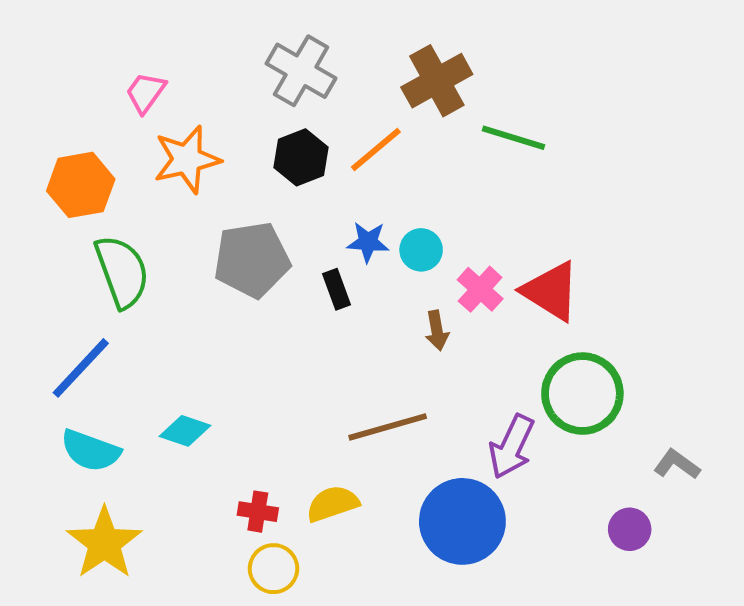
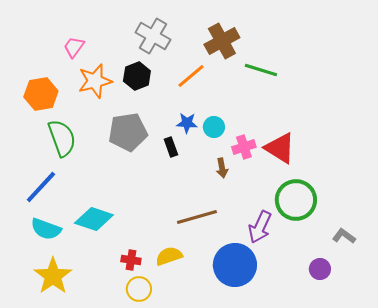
black hexagon: (301, 157) -> (137, 76), moved
pink cross: (480, 289) -> (244, 147), turned 30
cyan diamond: (185, 431) -> (94, 219), size x1.5

